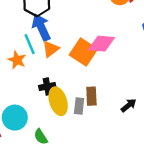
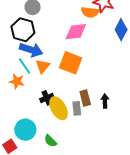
blue arrow: (41, 27) -> (31, 50), turned 145
pink diamond: (102, 44) -> (76, 32), moved
black arrow: (129, 105) -> (105, 101), moved, turned -40

